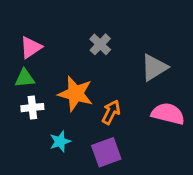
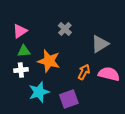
green triangle: (25, 78) -> (24, 51), moved
orange arrow: (111, 112) -> (84, 72), moved
cyan star: (60, 141) -> (39, 92), size x1.5

